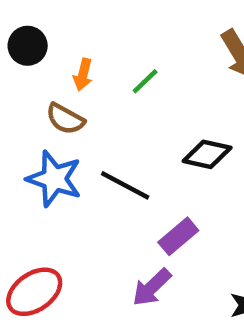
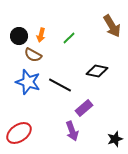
black circle: (28, 46) -> (19, 36), moved
purple arrow: (152, 287) -> (72, 131), turned -66

